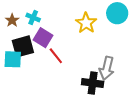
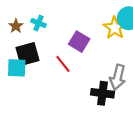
yellow star: (86, 23) -> (115, 28), moved
purple square: (43, 38) -> (79, 42), moved

